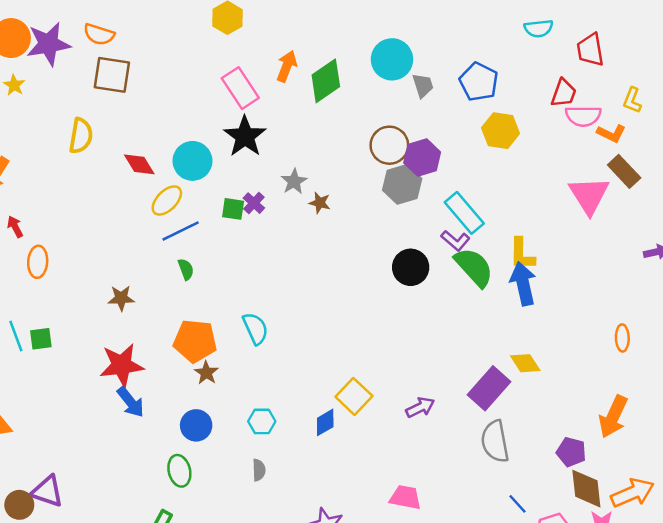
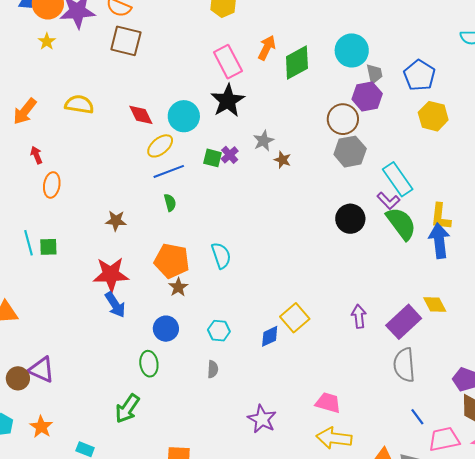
yellow semicircle: (81, 136) -> (79, 104), moved, turned -96
purple hexagon: (422, 157) -> (367, 96), moved
purple arrow: (420, 407) -> (359, 316), moved, turned -75

